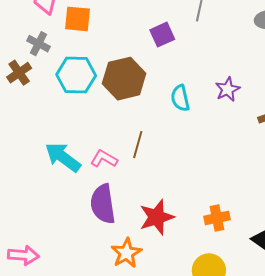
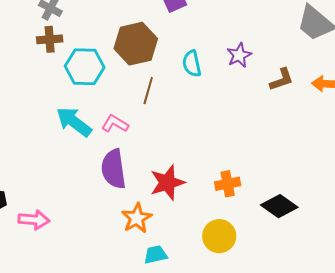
brown cross: (19, 73) -> (50, 39), moved, turned 30
cyan hexagon: (76, 75) -> (85, 67), moved
brown line: (138, 145) -> (148, 91), moved

